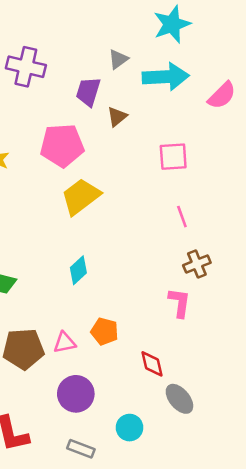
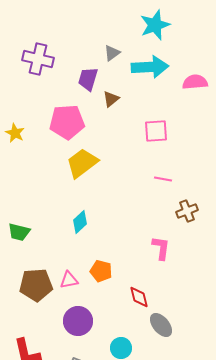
pink semicircle: (222, 95) -> (195, 82), turned -140
pink line: (182, 217) -> (163, 179), turned -60
brown cross: (197, 264) -> (187, 211), moved

